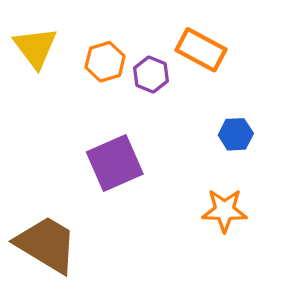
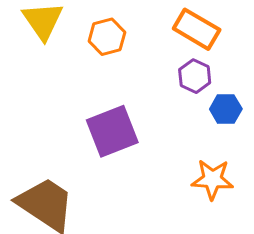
purple hexagon: (151, 75) -> (195, 76), moved

